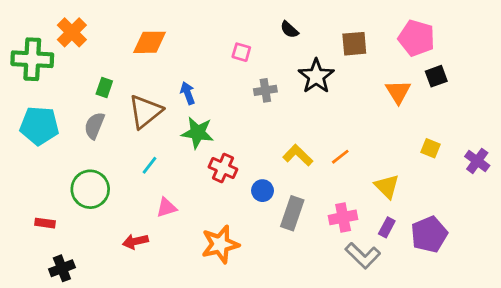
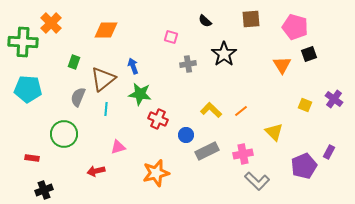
brown square: (354, 44) -> (251, 19), moved
gray semicircle: (94, 126) -> (78, 97), moved
purple cross: (477, 161) -> (334, 99), moved
cyan line: (150, 165) -> (106, 109), moved, turned -32
gray rectangle: (292, 213) -> (207, 151), turned 45
purple rectangle: (387, 227) -> (329, 152), moved

